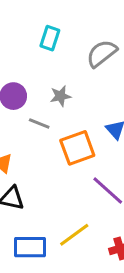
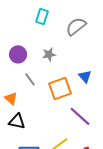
gray line: (39, 124) -> (30, 79), moved, turned 32

